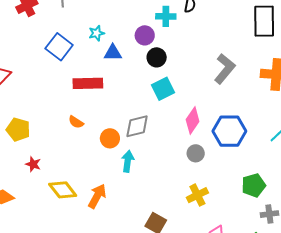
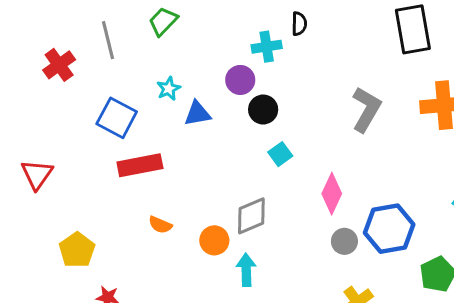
red rectangle: (88, 83) -> (140, 165), moved
cyan square: (163, 89) -> (280, 154), size x0.7
yellow pentagon: (18, 130) -> (77, 250), turned 30
blue hexagon: (229, 131) -> (389, 229), moved

